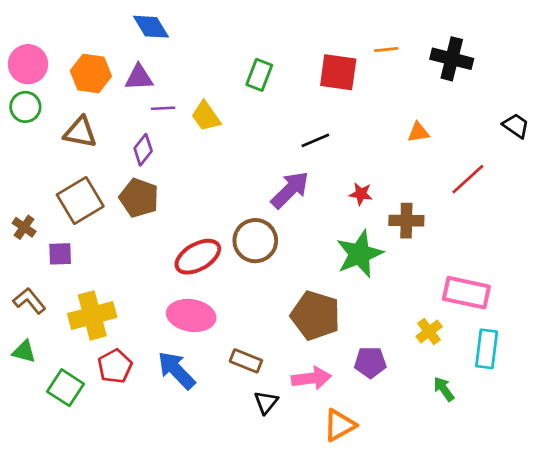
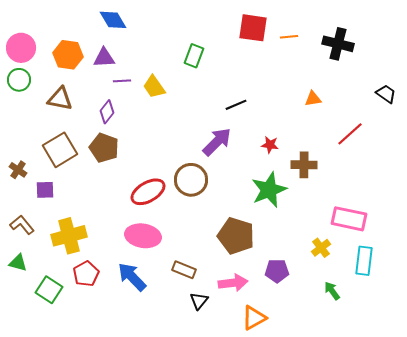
red square: (338, 72) -> (253, 28), moved

